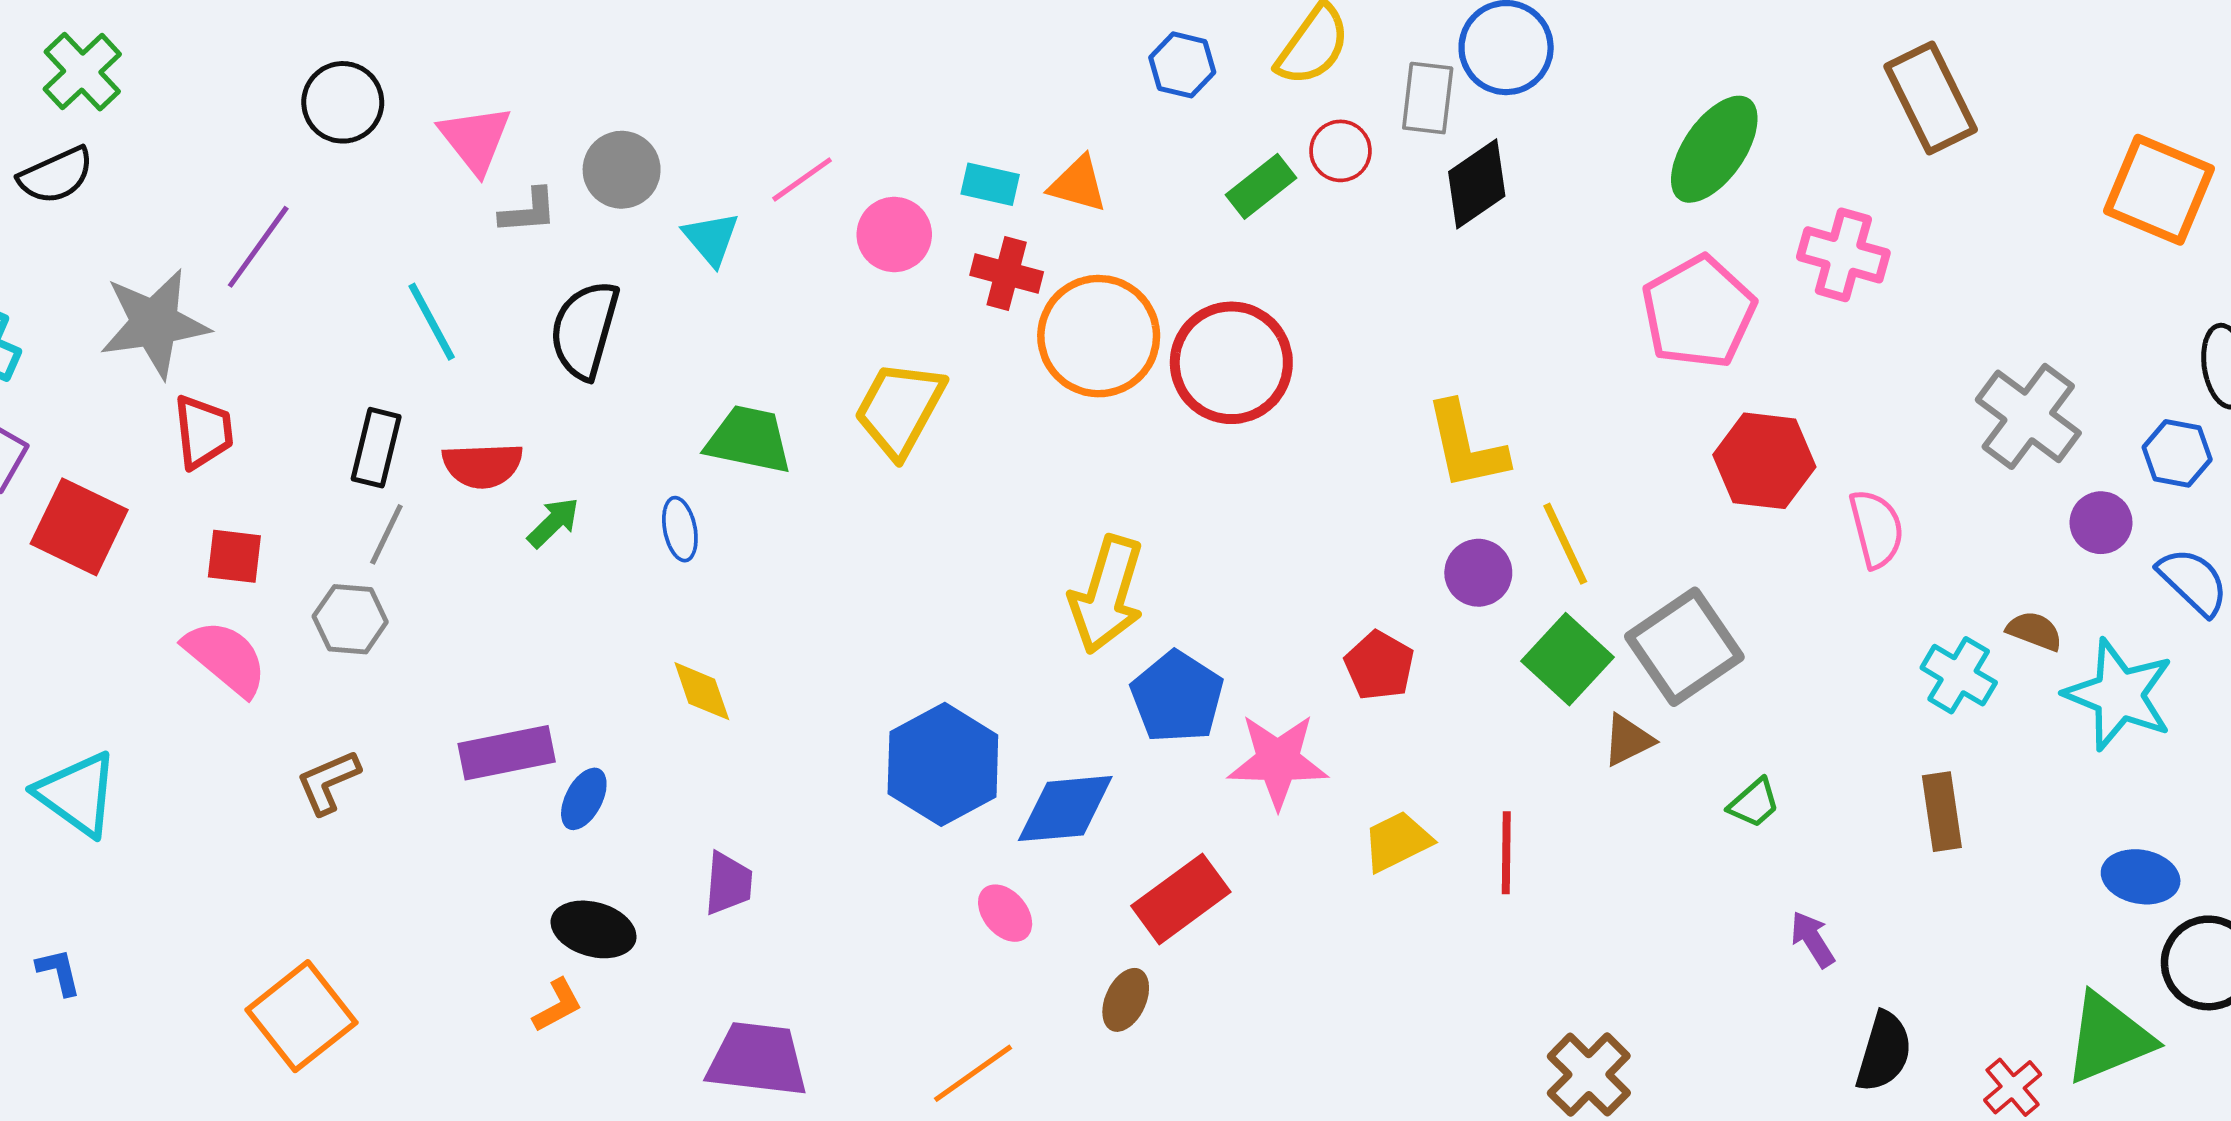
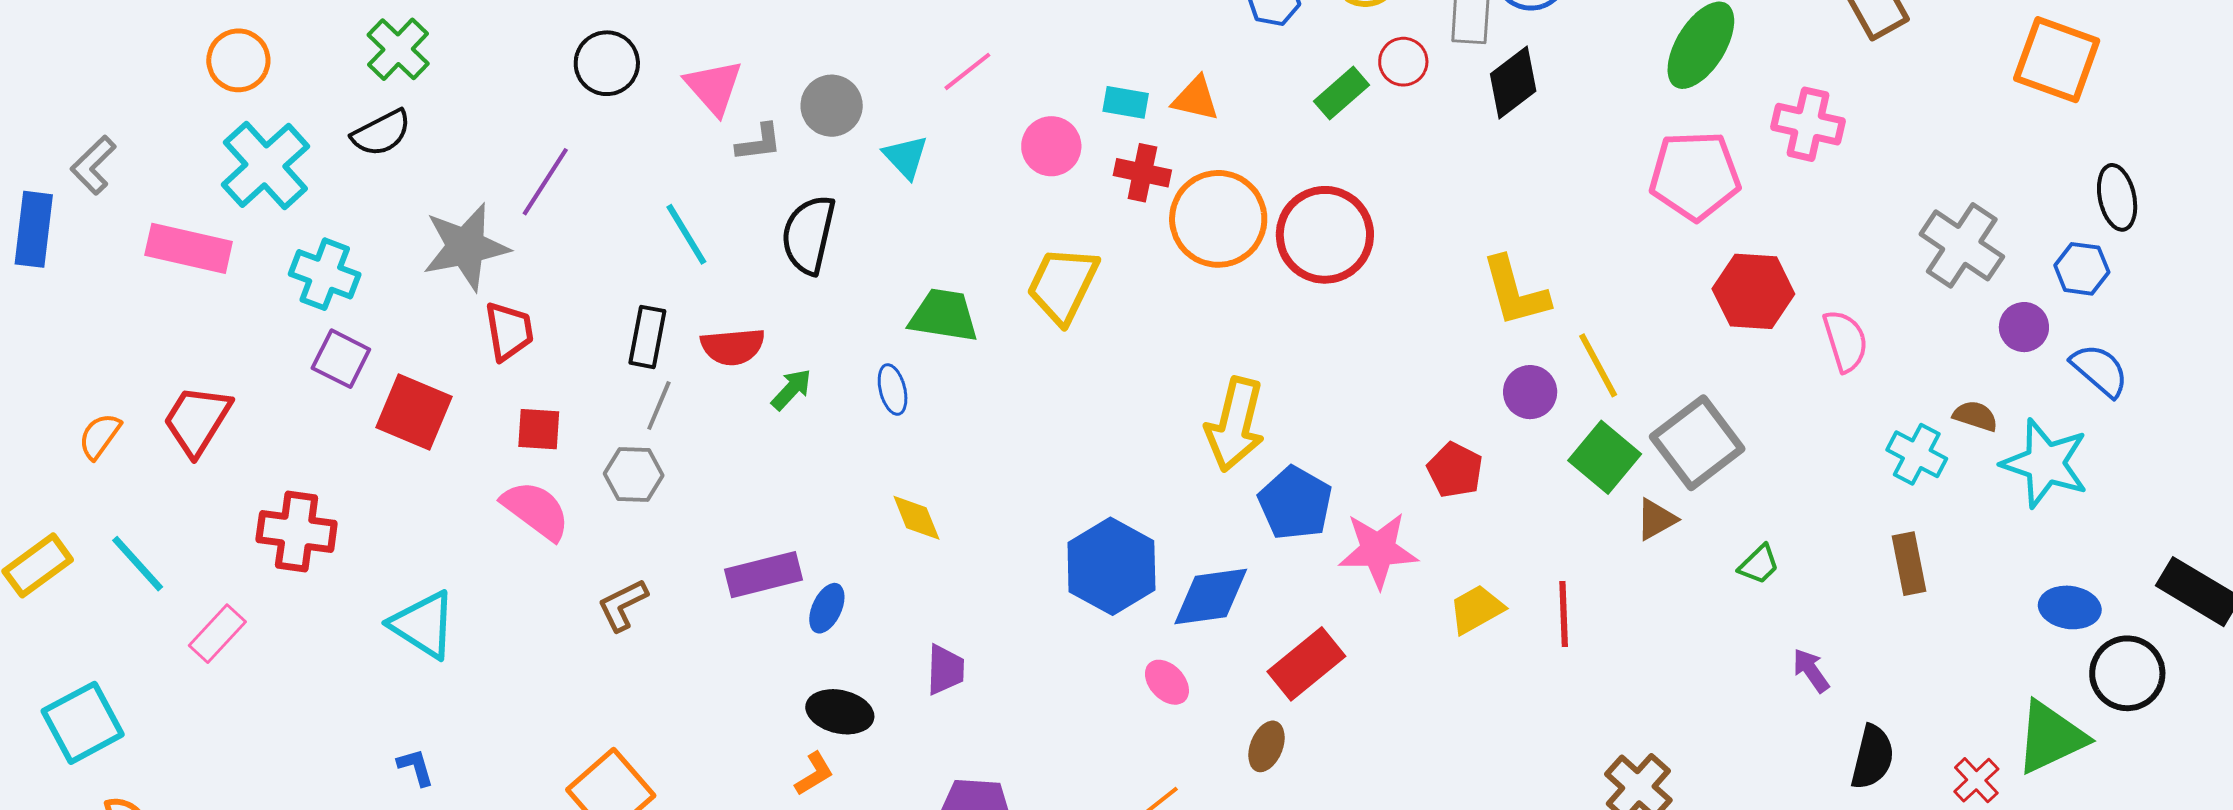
pink line: (802, 179) -> (967, 71), moved
pink pentagon: (1698, 312) -> (1695, 176), turned 30

